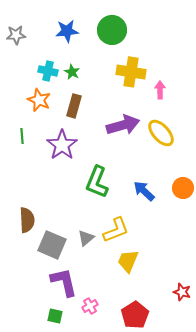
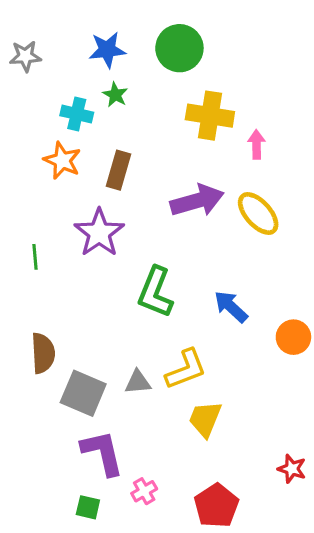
green star: (72, 72) -> (115, 95), moved
green line: (22, 136) -> (35, 257), moved
orange circle: (183, 188) -> (293, 337), moved
gray triangle: (86, 238) -> (138, 382), turned 36

